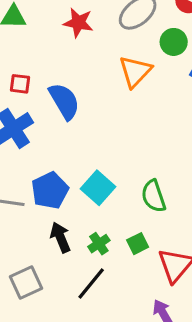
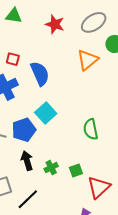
cyan square: (98, 188) -> (46, 113), moved
green semicircle: (153, 196) -> (91, 129), moved
black line: (91, 284) -> (28, 199), moved

